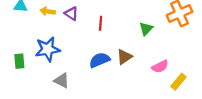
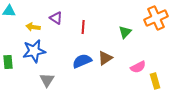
yellow arrow: (48, 11) -> (33, 27), moved
gray triangle: (62, 81) -> (47, 80), turned 35
yellow rectangle: (178, 82) -> (155, 81), turned -56

